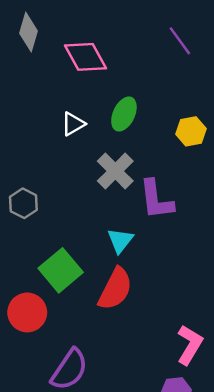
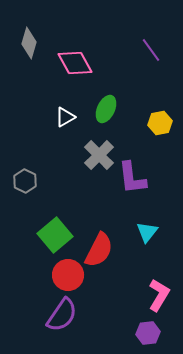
cyan triangle: (120, 241) -> (147, 232), moved
red circle: (27, 312) -> (68, 275), moved

